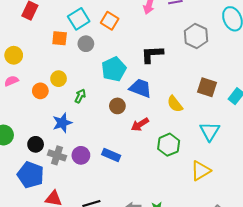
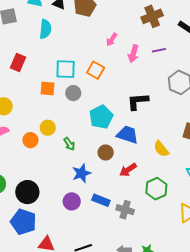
cyan square: (79, 19) -> (66, 69), turned 35
green arrow: (80, 96) -> (69, 144), turned 120
blue star: (62, 123) -> (81, 173), moved
black circle: (36, 144) -> (27, 192), size x1.5
gray cross: (57, 155) -> (125, 210), moved

